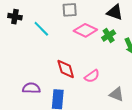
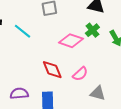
pink diamond: (85, 30) -> (71, 41), moved
gray triangle: (117, 94) -> (98, 93), moved

